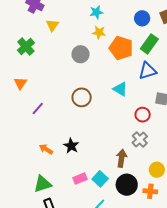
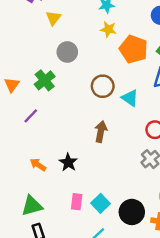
green cross: (26, 47) -> (45, 80), moved
gray circle: (80, 54) -> (67, 52), moved
brown circle: (82, 97) -> (103, 86), moved
brown arrow: (122, 158) -> (101, 132), moved
pink rectangle: (80, 178) -> (77, 202), turned -64

